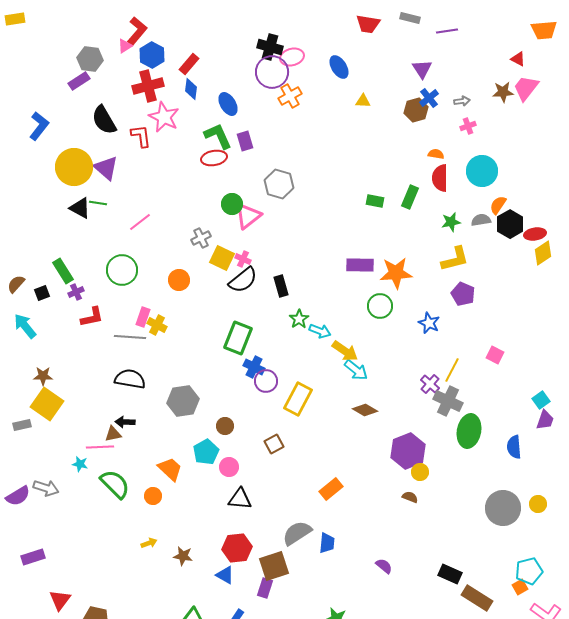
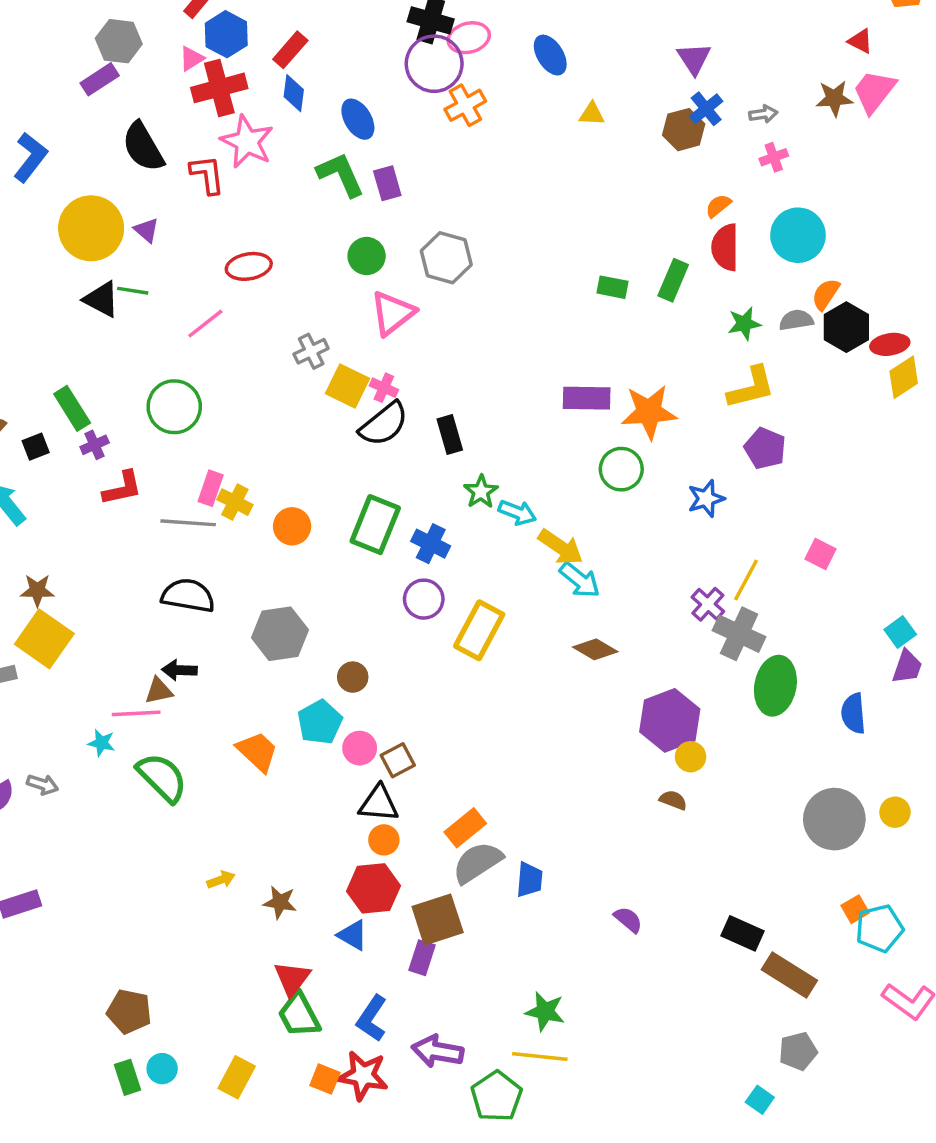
pink triangle: (125, 46) -> (192, 58), moved
orange semicircle: (436, 154) -> (718, 206), turned -49
red ellipse: (214, 158) -> (249, 266), moved
purple triangle: (106, 168) -> (147, 230), size x0.6
green circle: (232, 204) -> (367, 256), moved
orange circle: (179, 280) -> (292, 526), moved
blue star: (429, 323) -> (706, 499), turned 30
blue cross: (254, 367) -> (431, 544), moved
brown square: (274, 444) -> (398, 760), moved
gray arrow: (46, 488) -> (43, 784), size x0.7
orange rectangle: (331, 489) -> (465, 828), moved
orange circle: (153, 496) -> (384, 840), moved
orange square: (520, 587) -> (855, 909), moved
red triangle: (60, 600) -> (292, 979), moved

